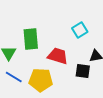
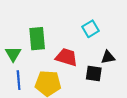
blue line: (14, 77) -> (19, 80), turned 54

